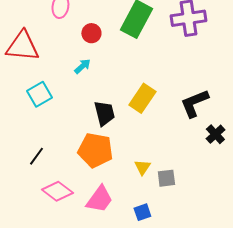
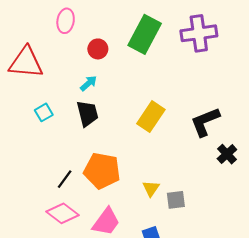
cyan square: (39, 94) -> (44, 112), size x0.7
black trapezoid: (104, 113) -> (87, 113), moved
black line: (36, 156) -> (65, 179), moved

